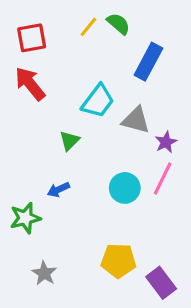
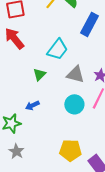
gray triangle: (136, 120) -> (75, 74), moved
gray star: (44, 273) -> (16, 151), moved

